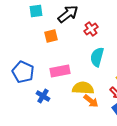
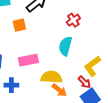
red cross: (91, 29) -> (73, 20), moved
blue cross: (43, 96) -> (11, 85), turned -32

